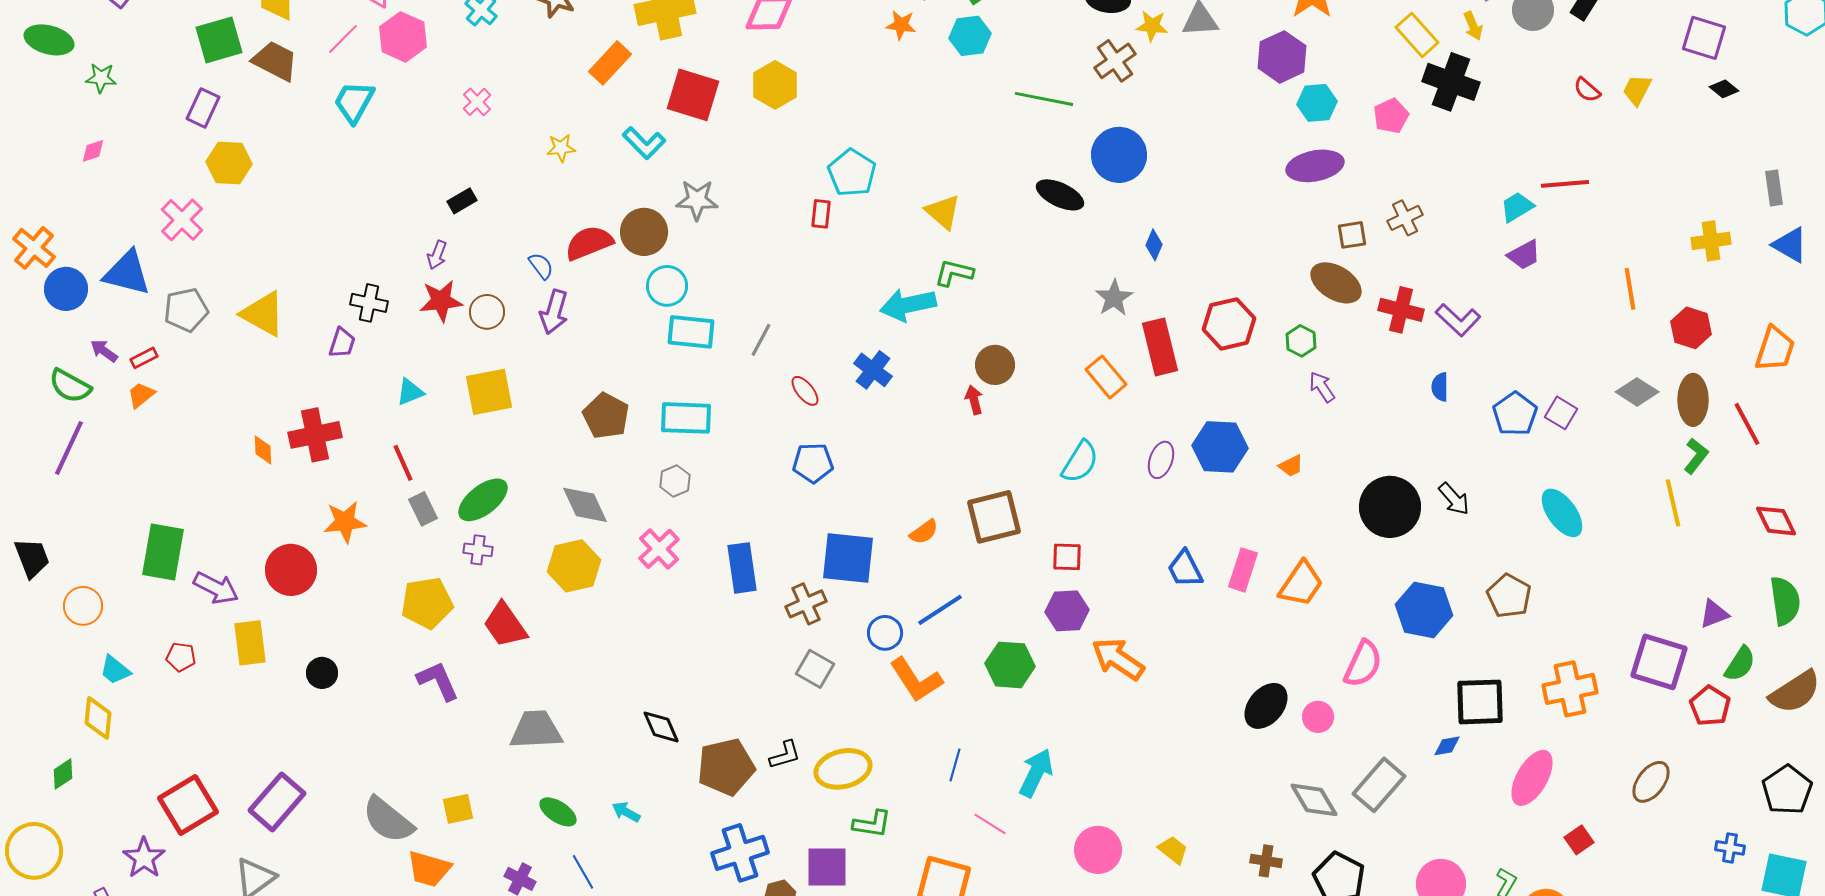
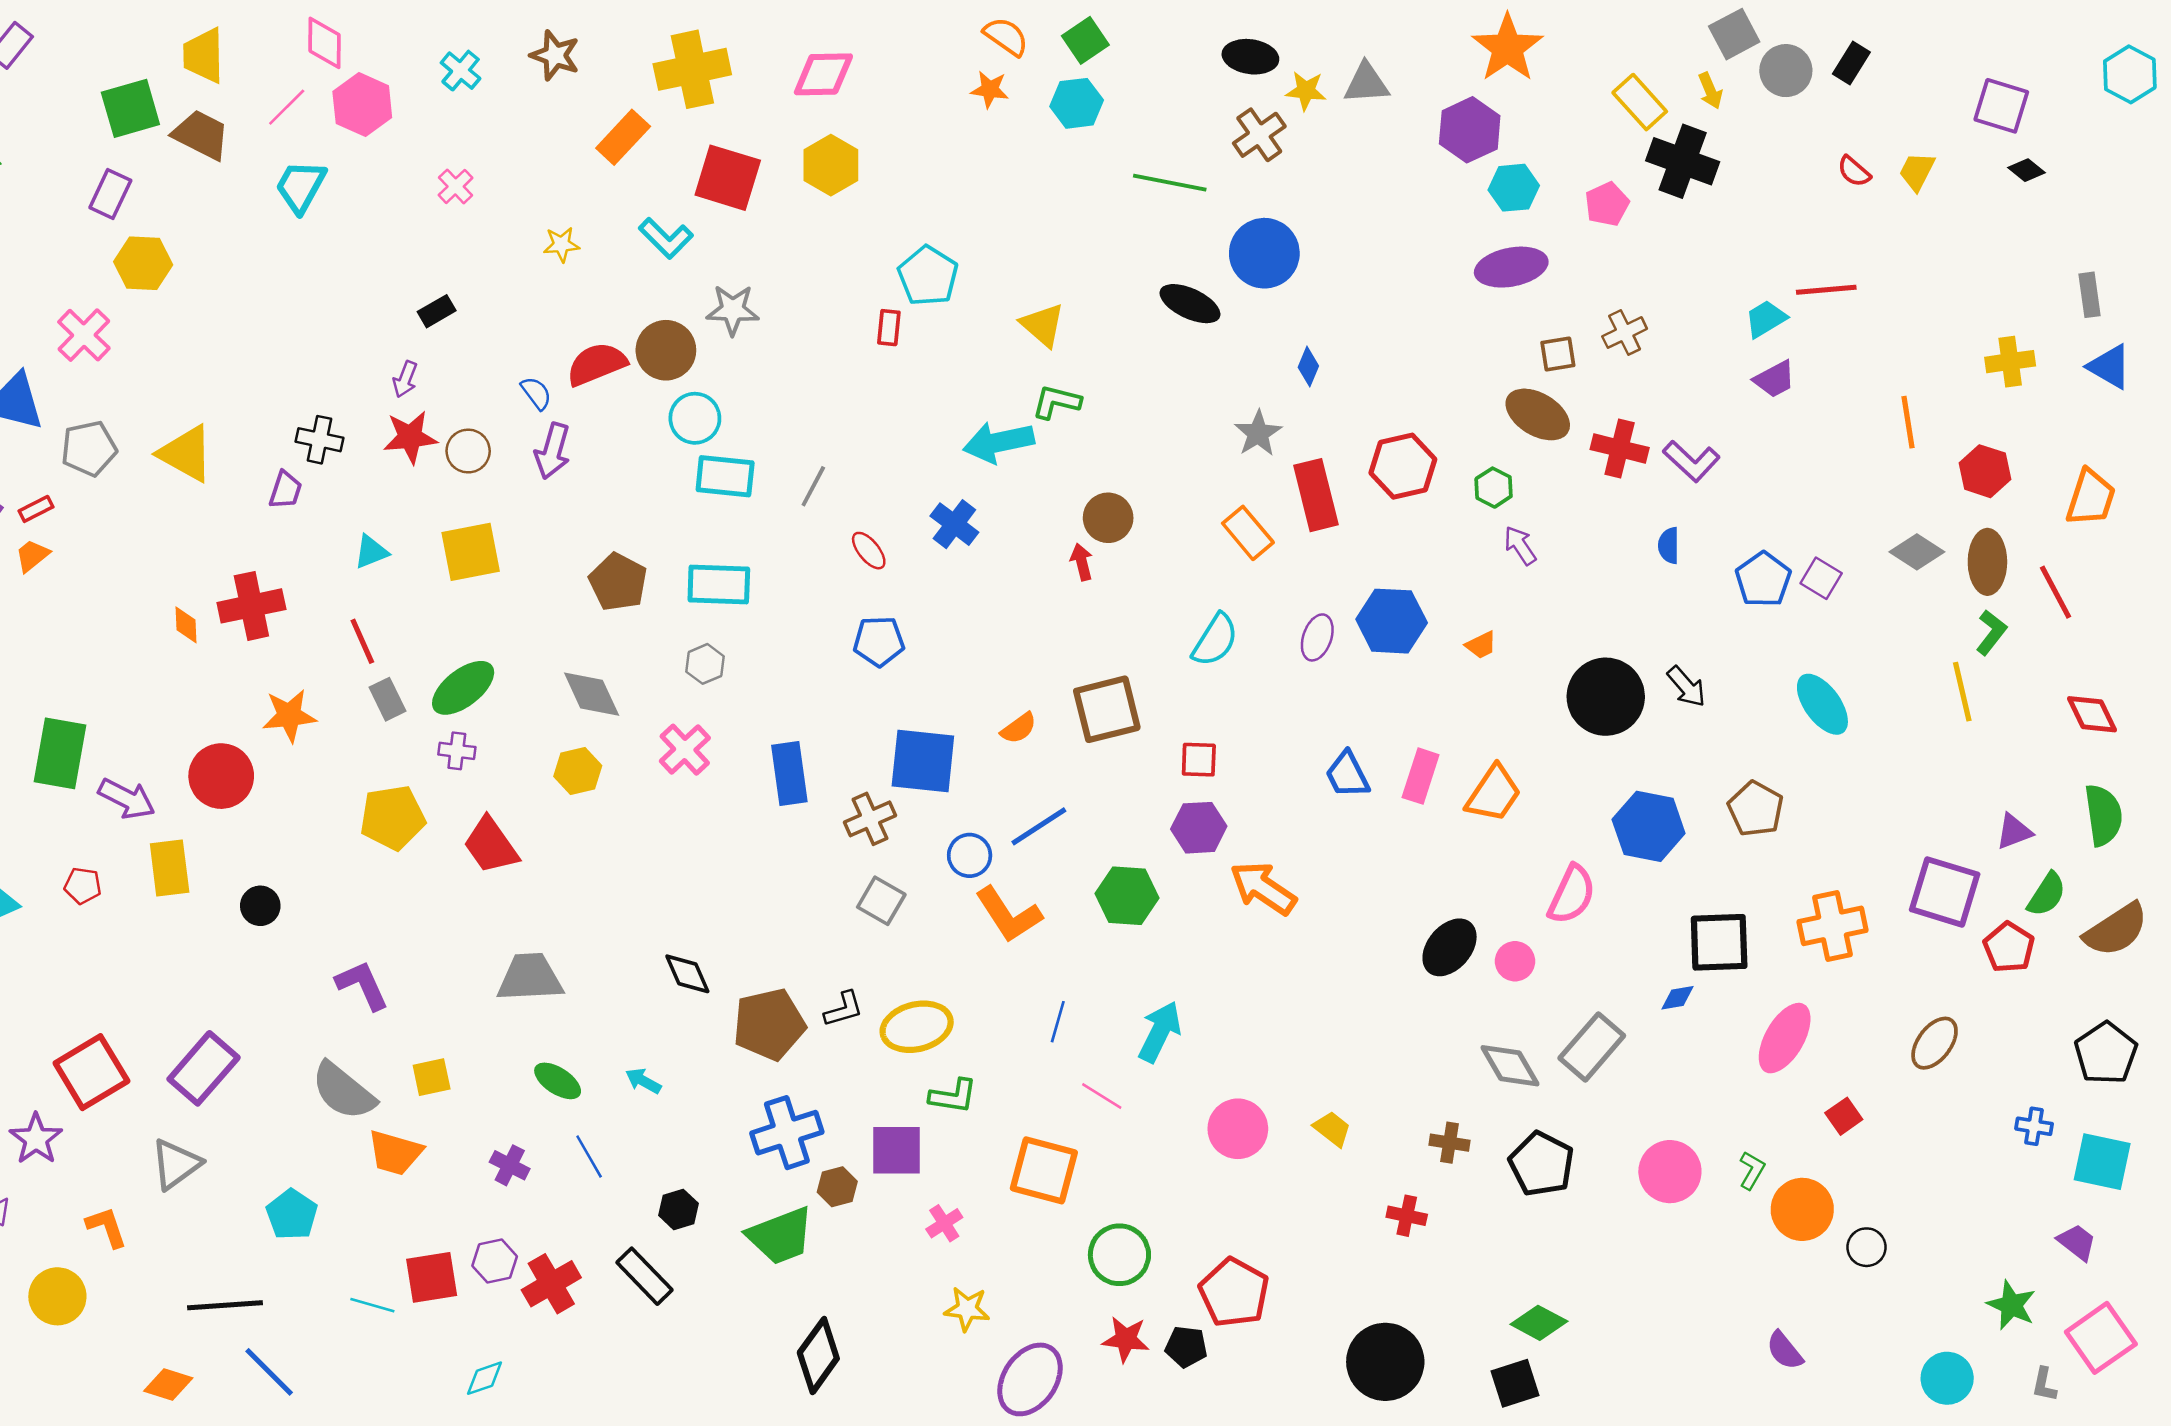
yellow hexagon: (574, 566) -> (578, 771), size x0.7
purple L-shape: (438, 681) -> (362, 985), moved

